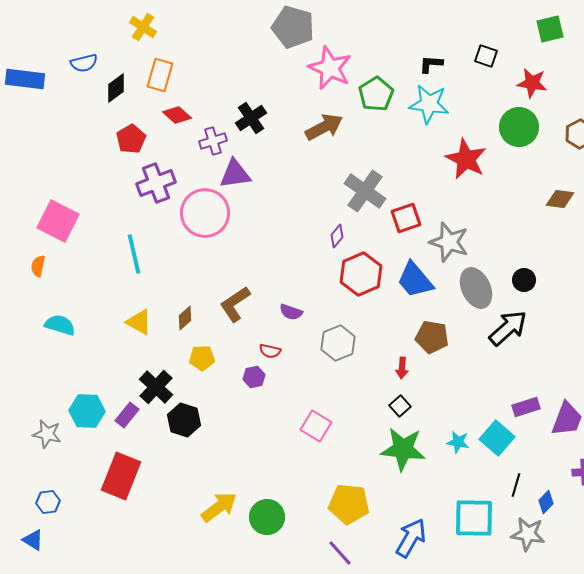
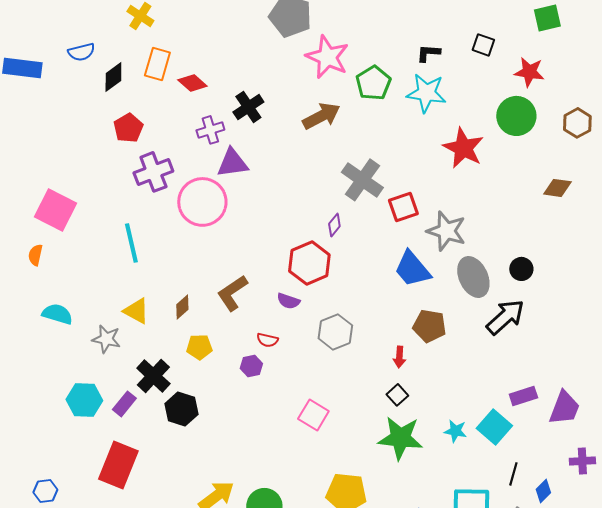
red diamond: (177, 115) -> (192, 83), moved
red hexagon: (361, 274) -> (309, 263), moved
gray star: (47, 434) -> (106, 339), moved

